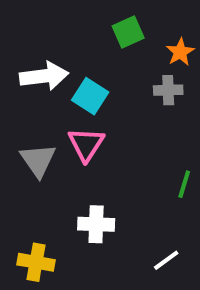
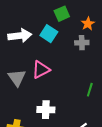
cyan square: (90, 96) -> (49, 34), moved
pink triangle: (86, 144) -> (41, 70), turned 30

